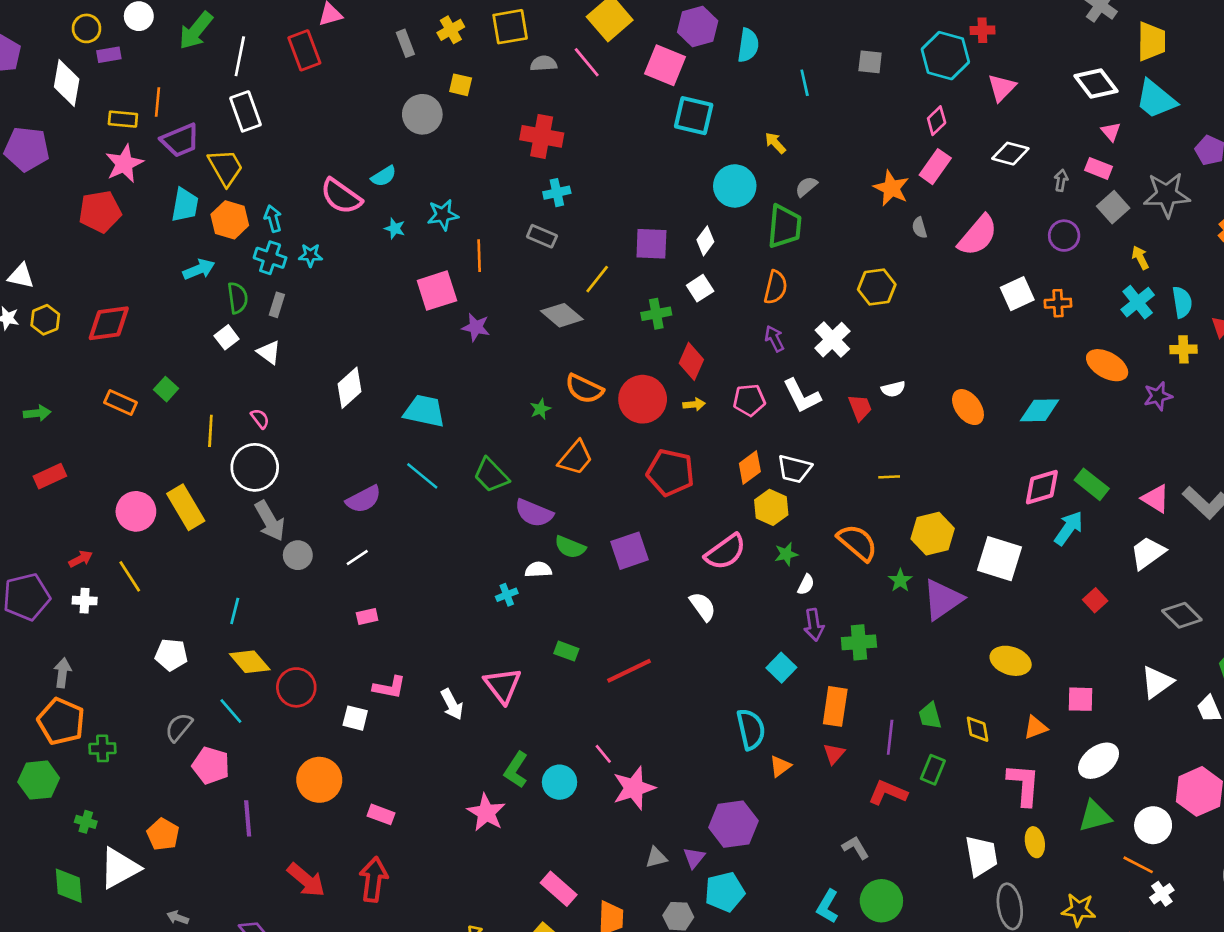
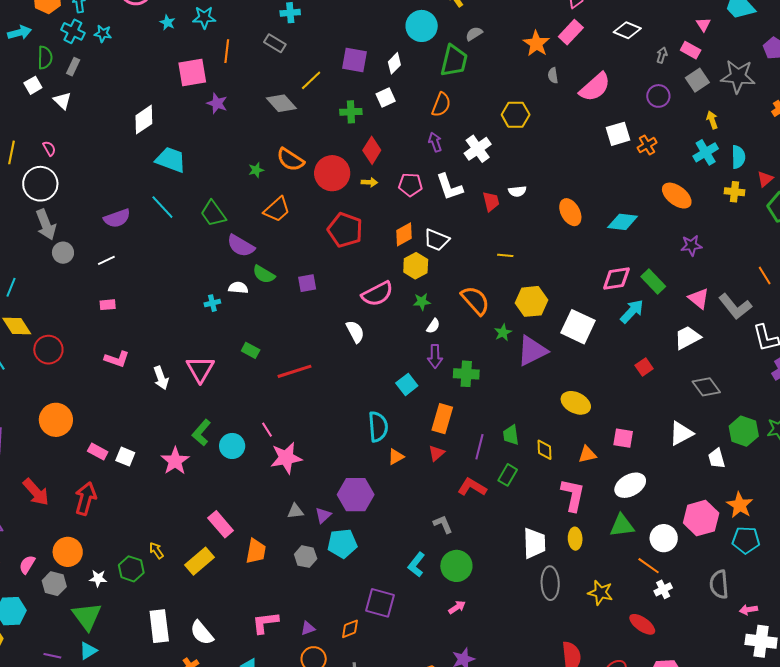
orange cross: (1058, 303) -> (647, 145), turned -36
white diamond: (349, 388) -> (144, 120), moved
purple star: (1158, 396) -> (691, 245), moved
purple square: (630, 551) -> (307, 283), size x0.7
white square: (355, 718) -> (125, 457), moved

